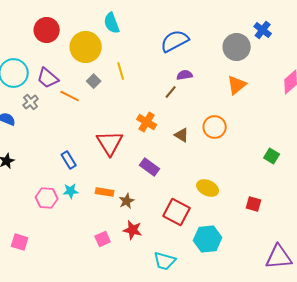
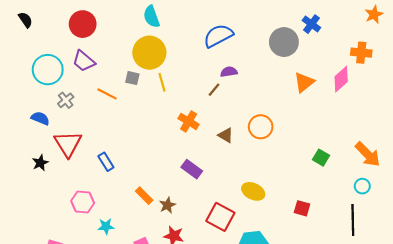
yellow circle: (86, 47) -> (149, 53), moved
yellow line: (121, 71) -> (162, 82), moved
purple trapezoid: (48, 78) -> (84, 61), moved
gray square: (94, 81) -> (132, 78), turned -32
orange triangle: (237, 85) -> (304, 82), moved
red triangle: (110, 143) -> (68, 144), moved
cyan star: (71, 191) -> (106, 226), moved
orange rectangle: (105, 192) -> (144, 196), turned 36

